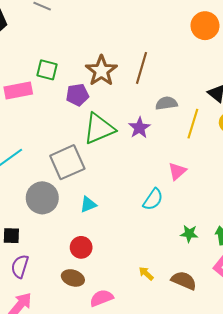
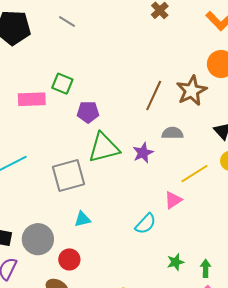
brown star: (101, 71) -> (192, 91), moved
yellow line: (193, 124) -> (194, 174), moved, turned 32
gray circle: (42, 198) -> (38, 239), moved
green star: (189, 234) -> (175, 262), turned -30

